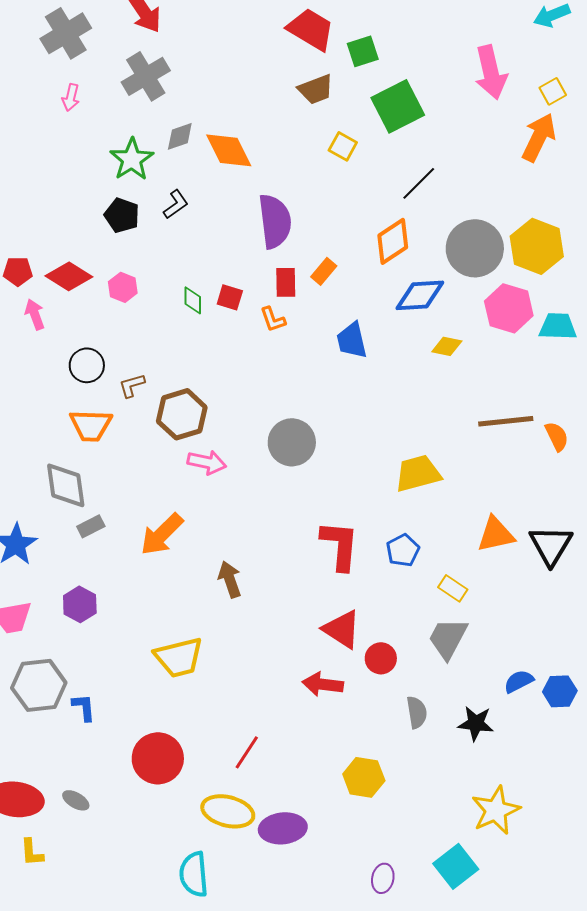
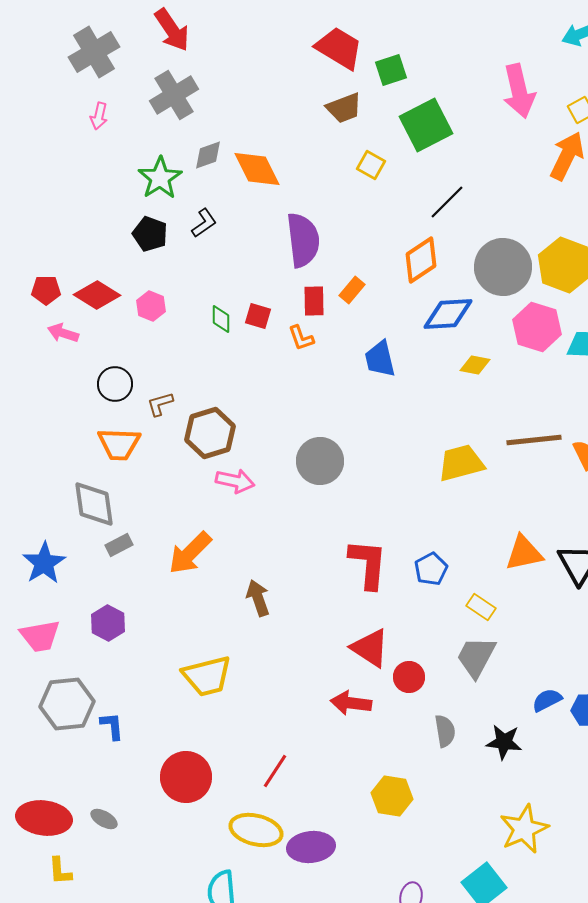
pink arrow: (35, 314) -> (63, 333), turned -52
yellow trapezoid: (418, 473) -> (461, 463), moved

